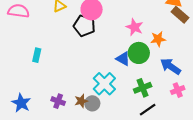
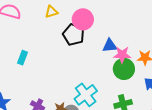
pink star: (134, 27) -> (122, 55), moved, turned -30
blue triangle: (123, 59) -> (110, 46), moved, turned -42

